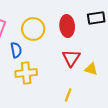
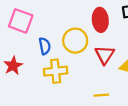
yellow circle: (33, 29) -> (75, 41), moved
yellow line: (68, 95) -> (101, 95), turned 64

